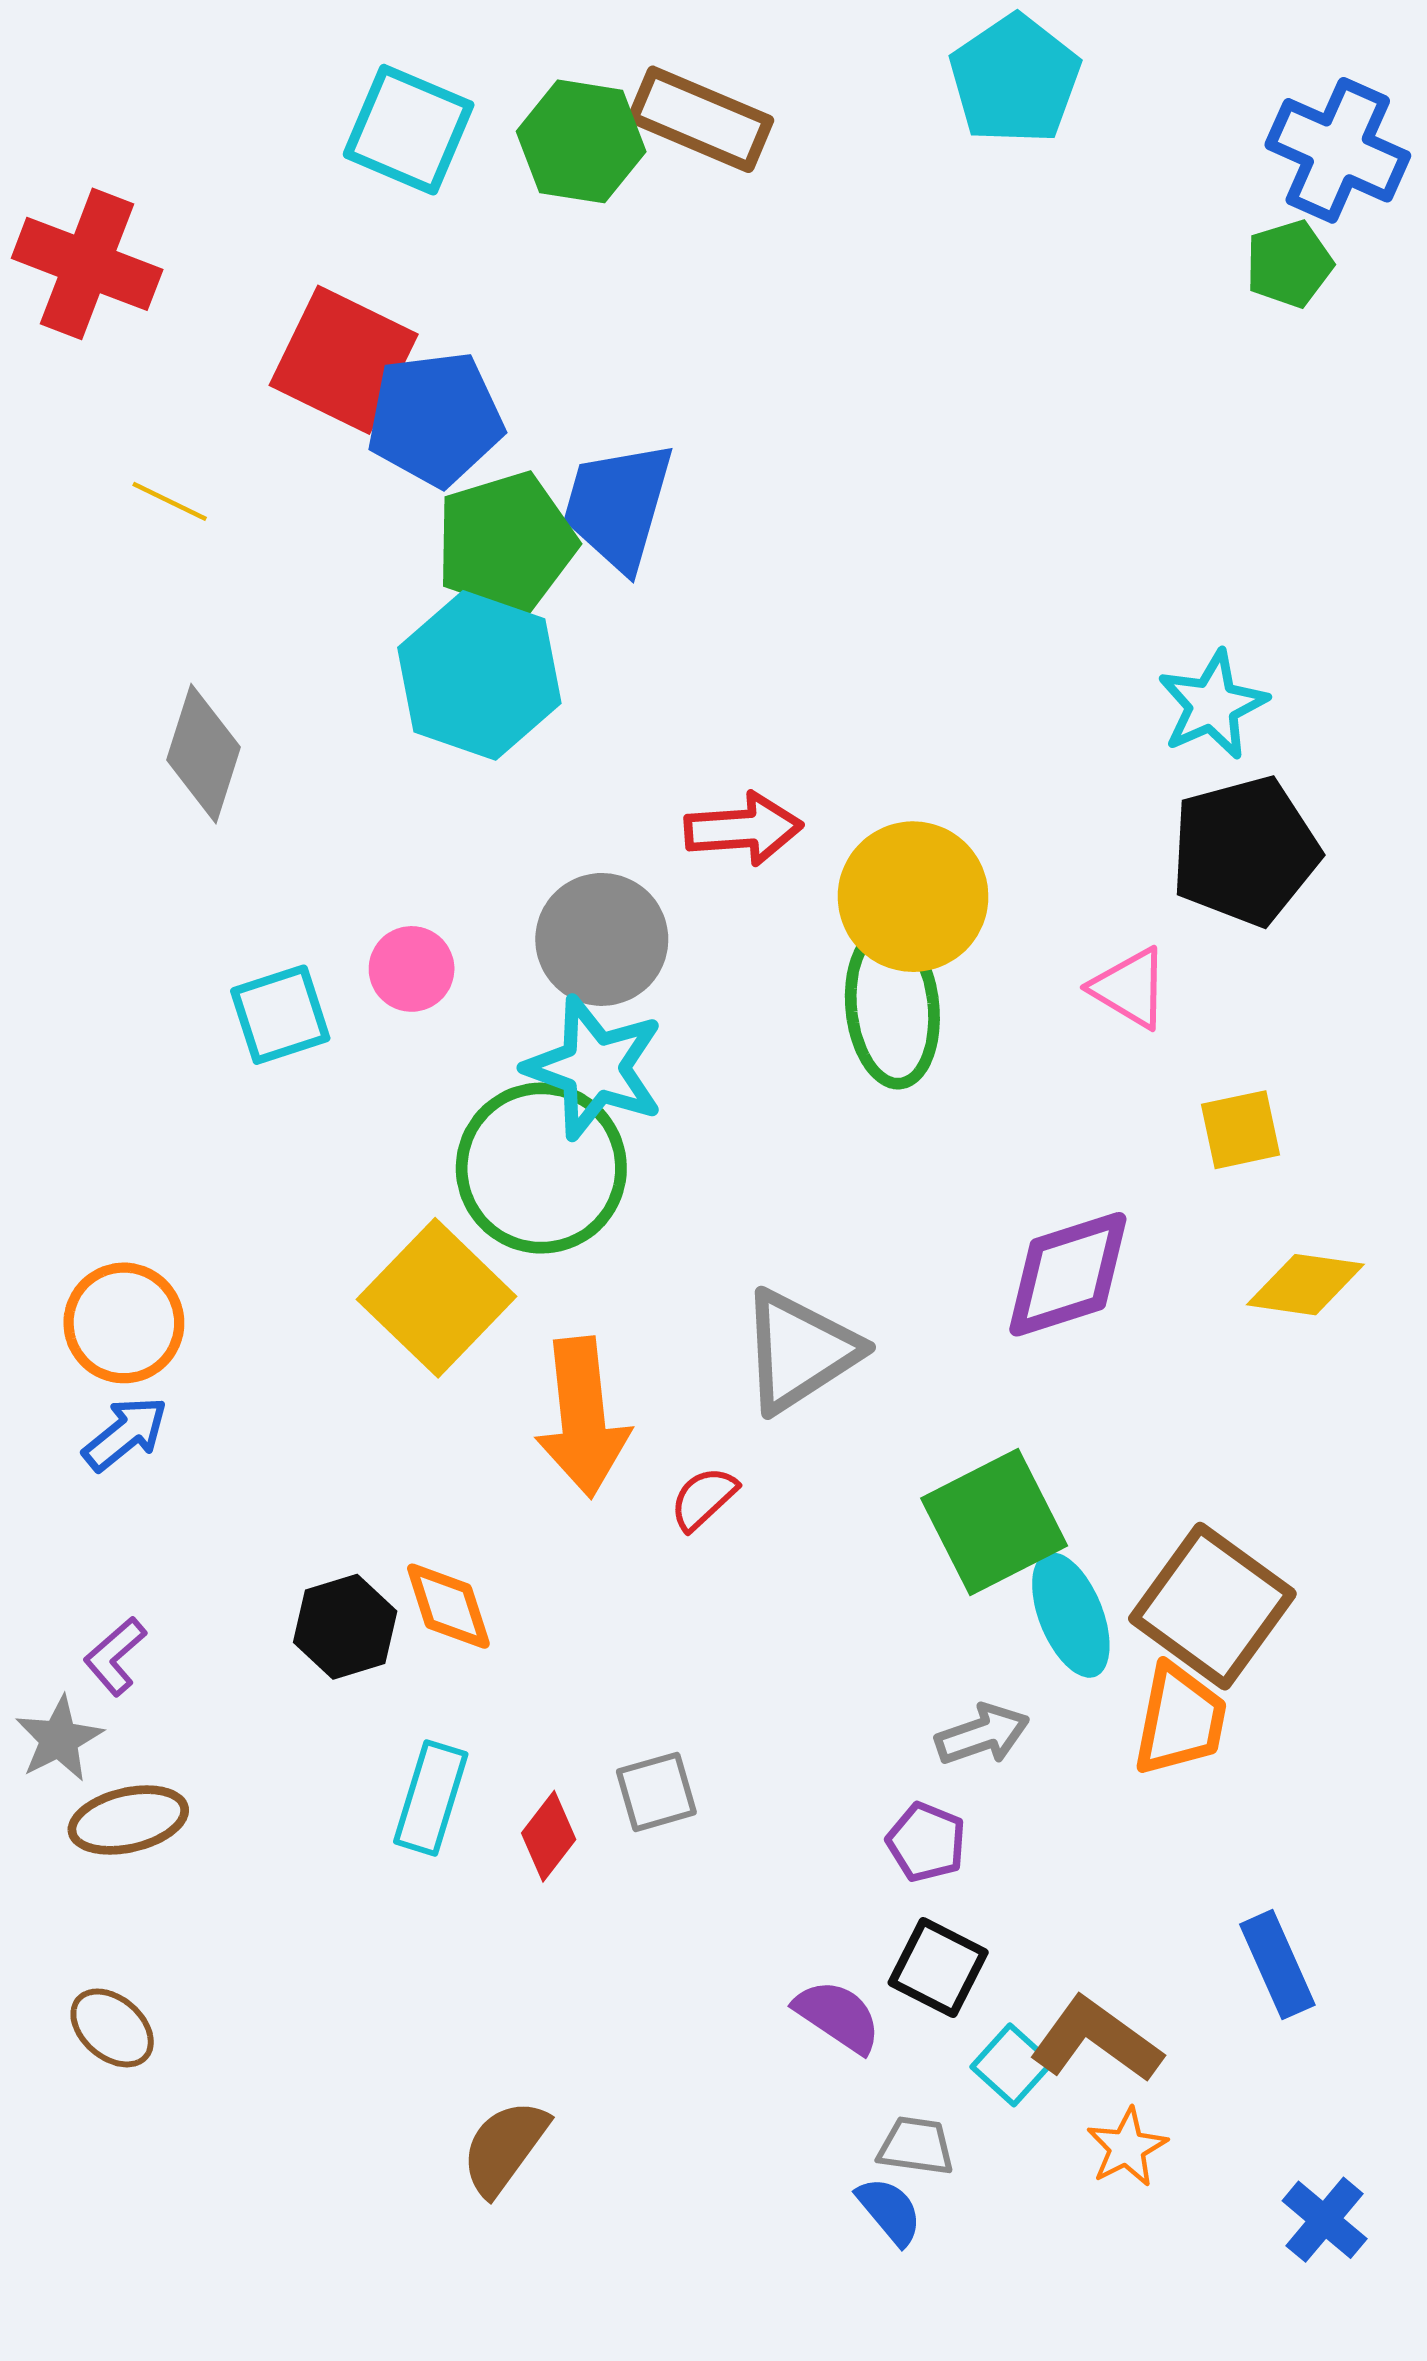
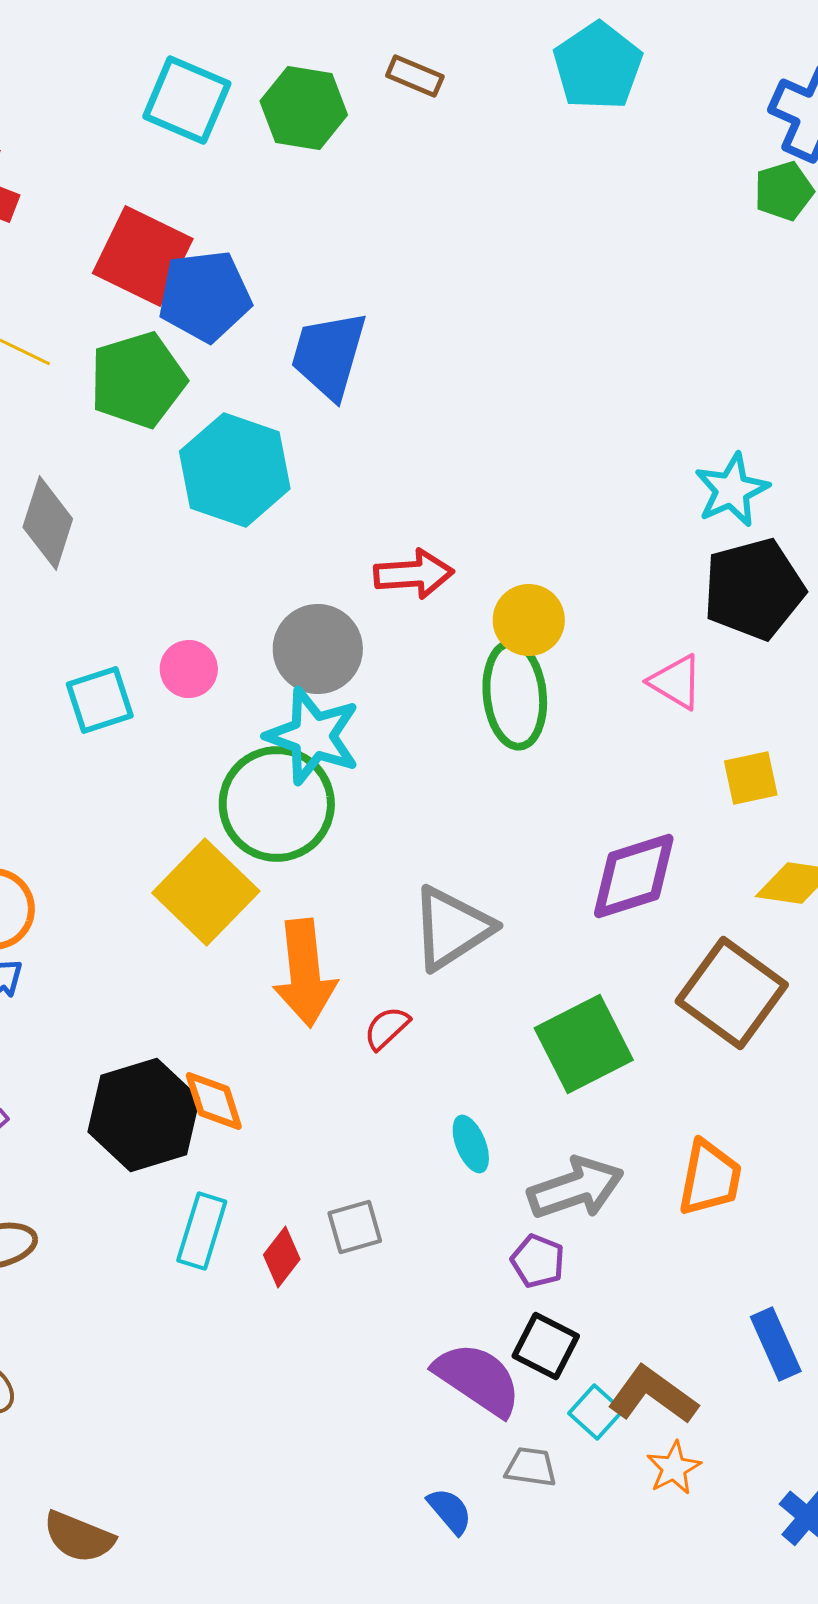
brown rectangle: (701, 119) -> (415, 76), moved, size x0.6
green pentagon: (506, 543) -> (138, 380), moved
yellow circle: (913, 897) -> (529, 620), size x0.7
brown square: (1212, 1606) -> (732, 993), moved
cyan ellipse: (1071, 1615) -> (471, 1144), moved, size x0.7
black hexagon: (345, 1627) -> (144, 1115), size x1.6
gray arrow: (982, 1734) -> (576, 1188), size x1.5
purple semicircle: (838, 2016) -> (478, 1379), size x1.5
brown semicircle: (504, 2147) -> (79, 1537), moved, turned -104
blue semicircle: (889, 2211) -> (450, 1511), moved

